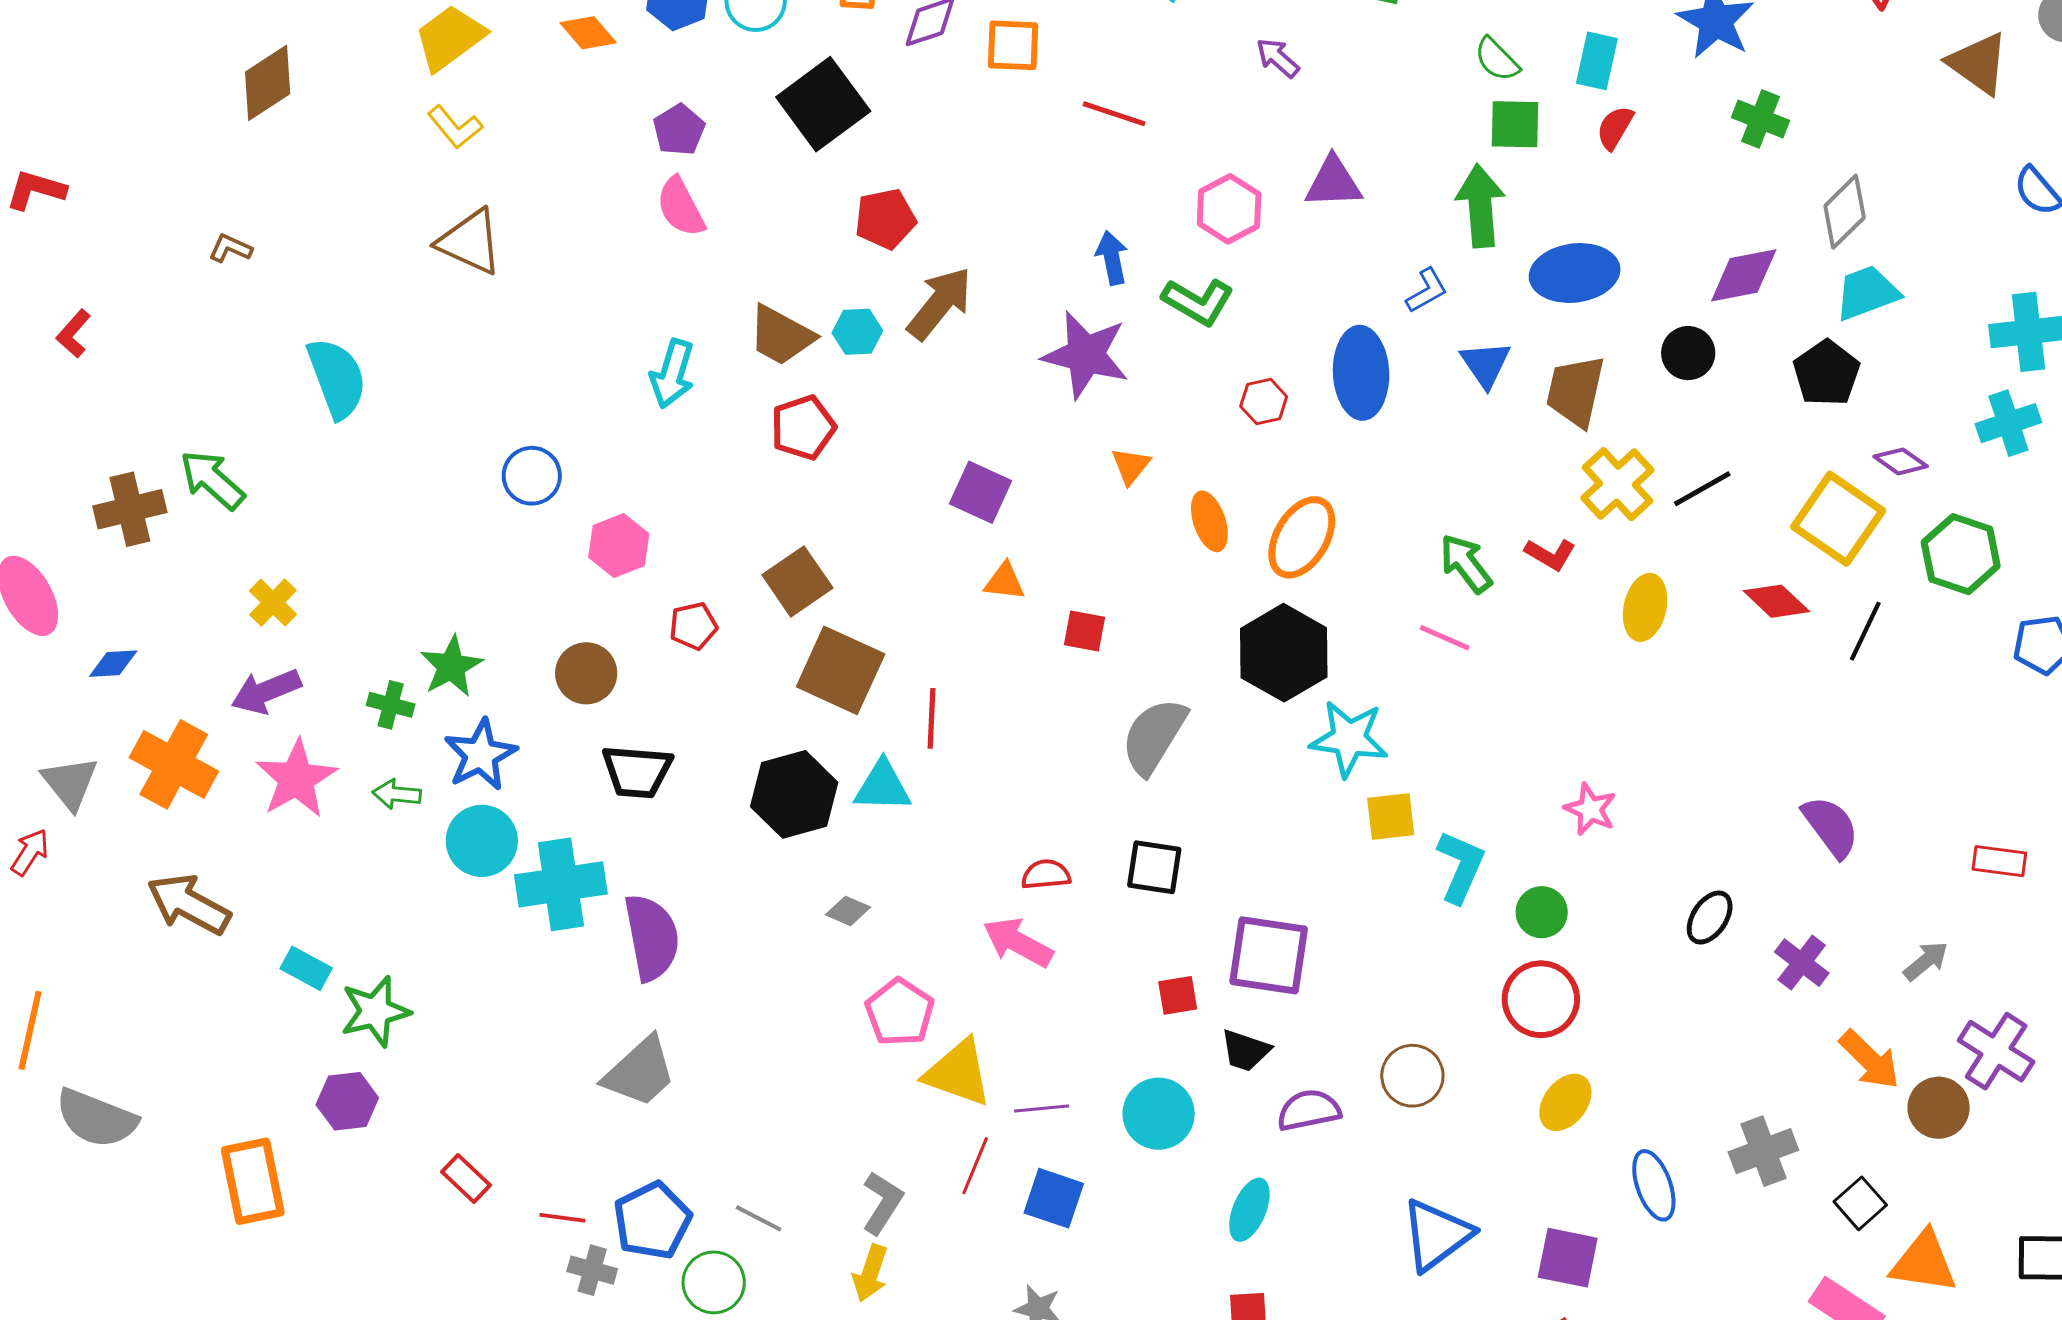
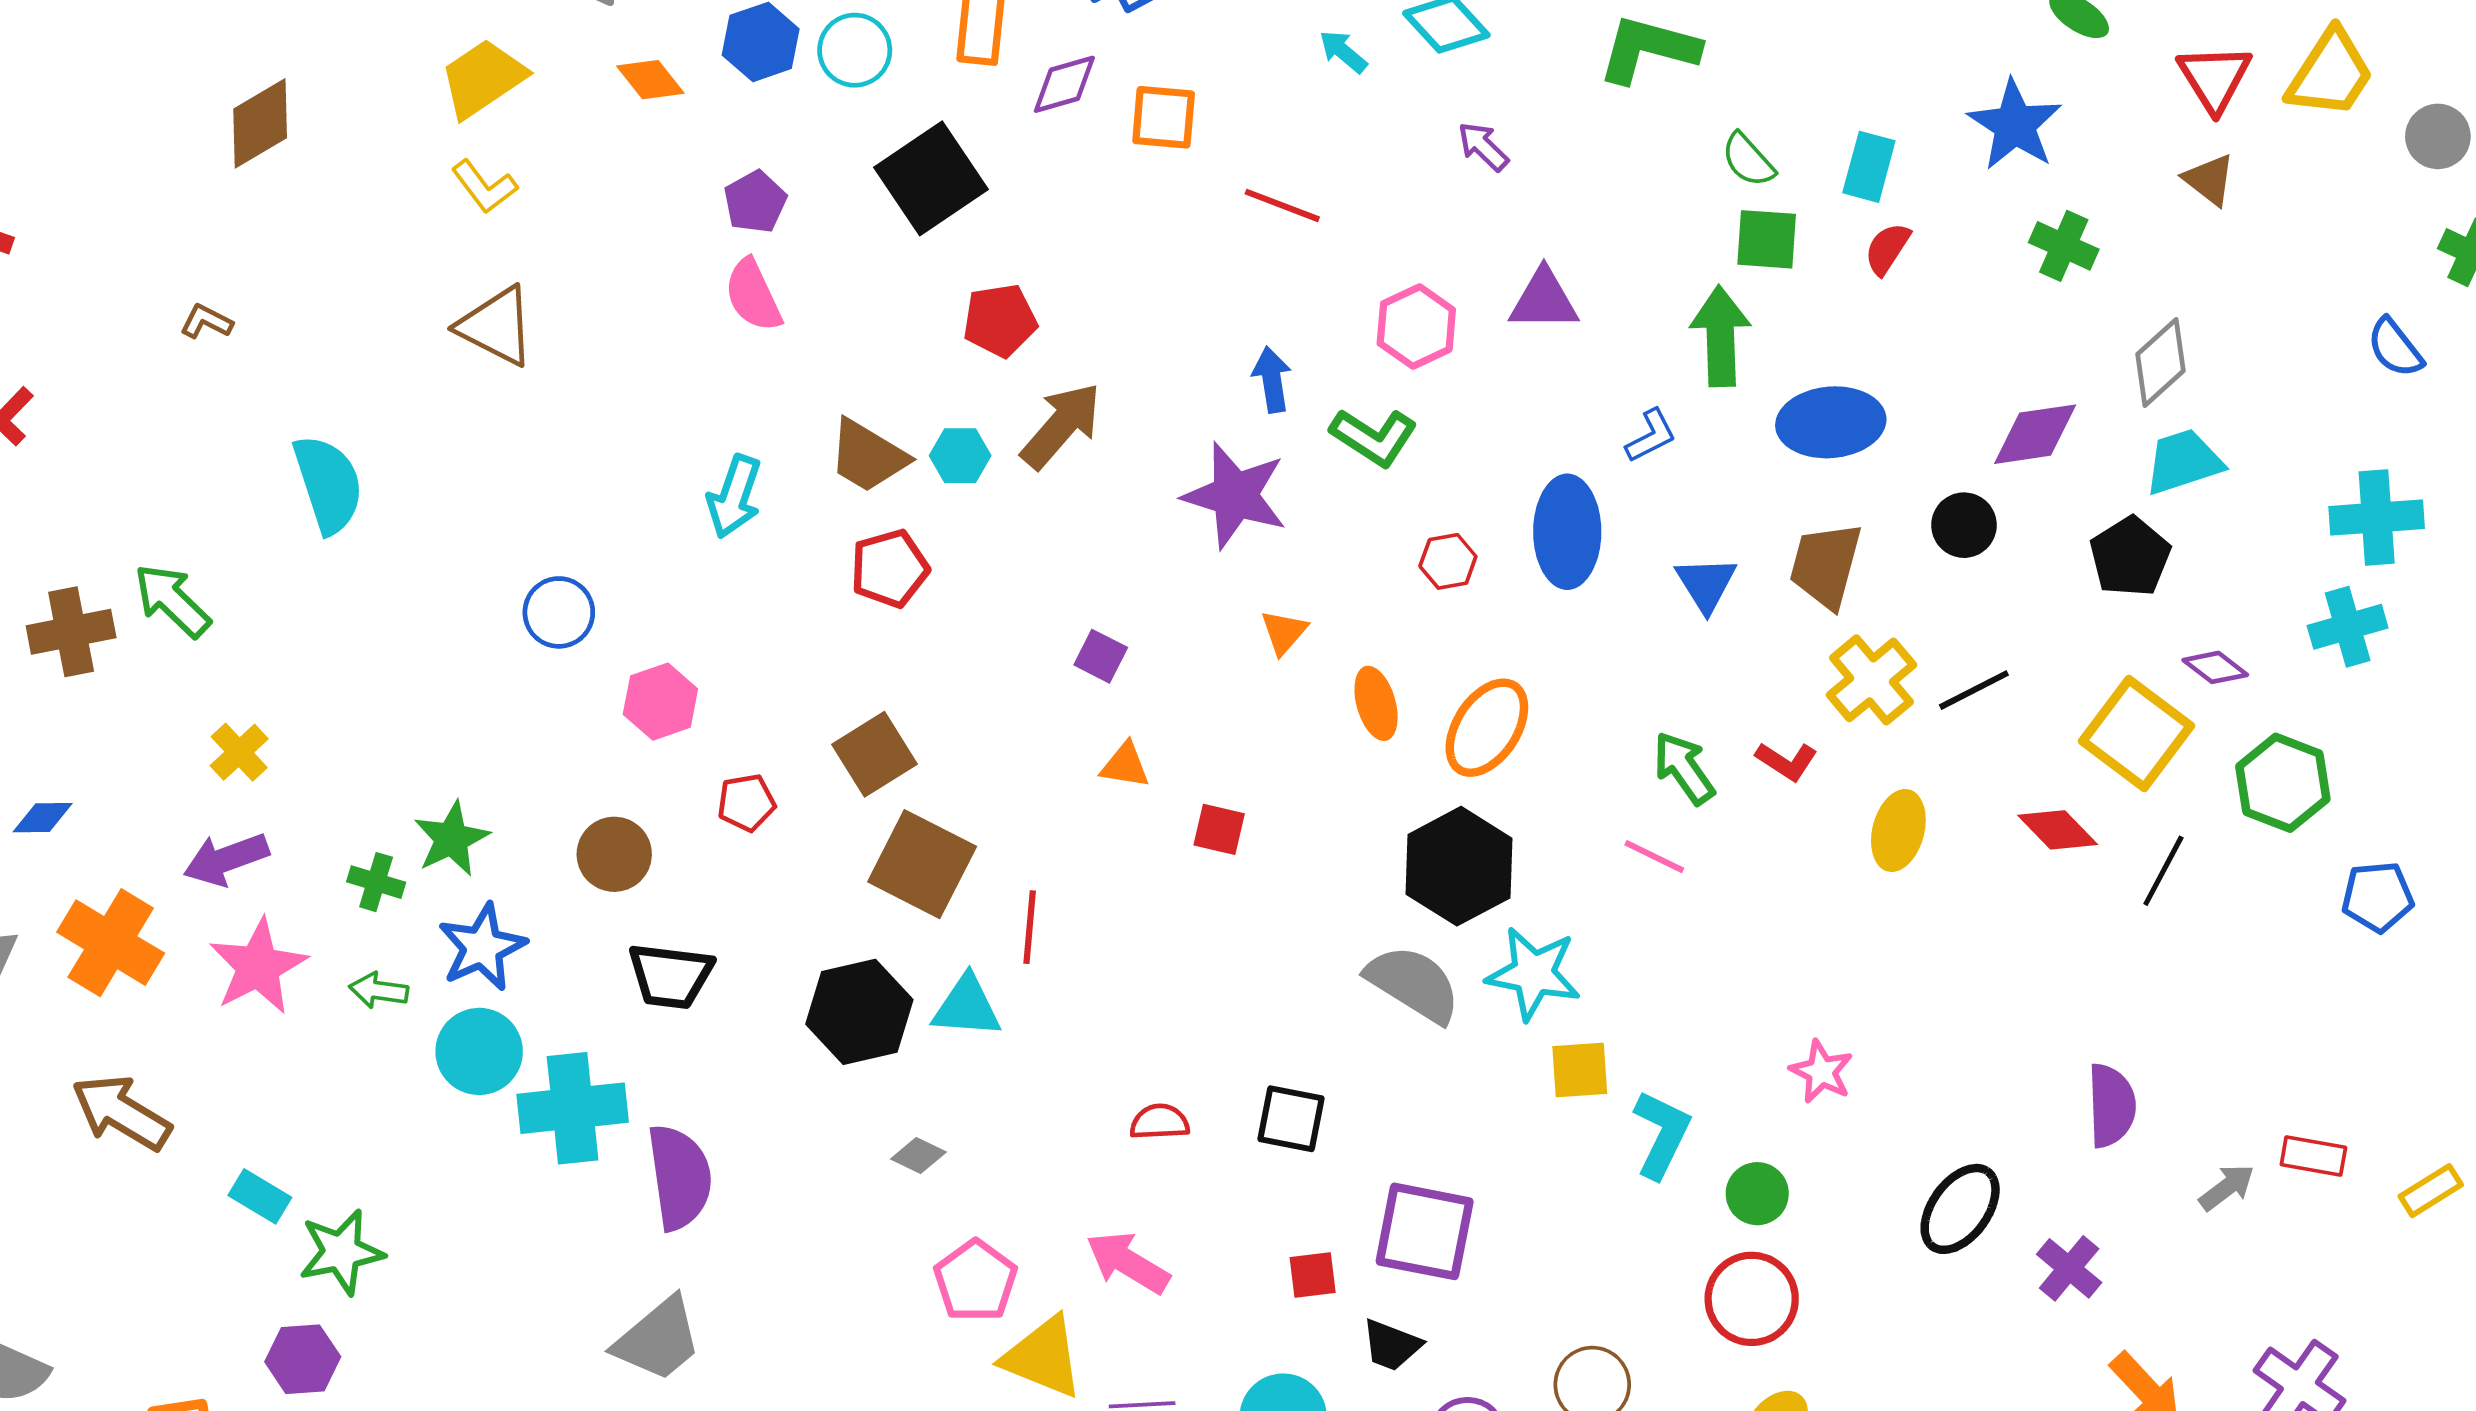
brown triangle: (1978, 63) -> (2209, 180), moved, size x0.7
blue triangle: (1486, 364) -> (1706, 584), moved
purple square: (980, 492) -> (1101, 656), size x0.7
gray semicircle: (1154, 736) -> (1413, 984), moved, turned 88
purple semicircle: (1831, 827) -> (2111, 1106), turned 32
black ellipse: (1710, 918) -> (1960, 1209), size x1.4
pink arrow: (1018, 942) -> (1128, 1263), moved
gray arrow: (1926, 961) -> (2227, 1187), moved

